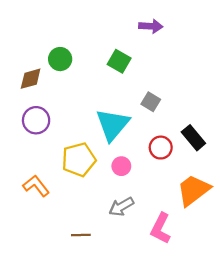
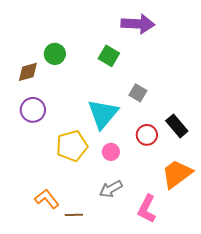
purple arrow: (151, 26) -> (138, 24), size x1.5
orange L-shape: (36, 186) -> (47, 199), moved

